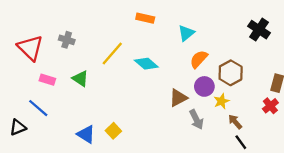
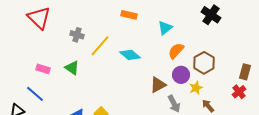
black cross: (259, 30) -> (211, 15), moved
gray cross: (67, 40) -> (77, 35), moved
red triangle: (30, 48) -> (39, 18), moved

